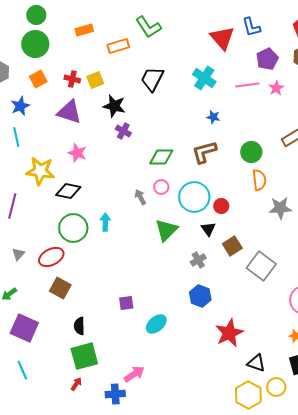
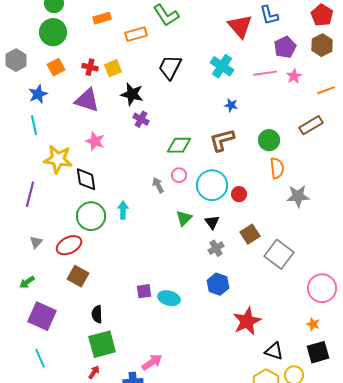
black diamond: (68, 191) -> (86, 179), turned 70
black triangle: (208, 229) -> (212, 222), moved
green triangle: (166, 230) -> (184, 218), size x0.7
cyan ellipse: (156, 324) -> (169, 298), moved, turned 55

